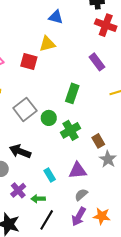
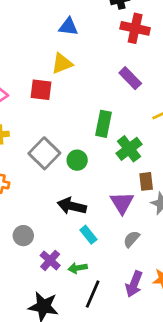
green cross: (70, 130) -> (129, 149), moved
brown rectangle: (98, 141) -> (146, 181), turned 32
black arrow: (20, 151) -> (72, 206), moved
purple triangle: (78, 171) -> (122, 203), moved, turned -48
gray semicircle: (81, 195) -> (132, 239), moved

